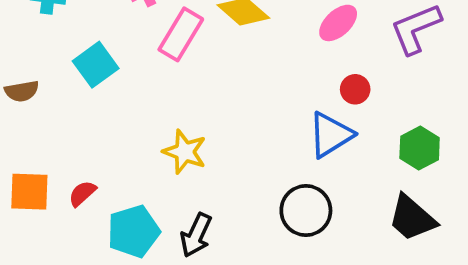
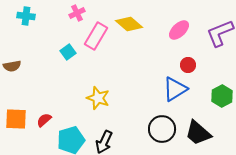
cyan square: (96, 65) -> (68, 52), moved, size x0.7
black trapezoid: (412, 218) -> (198, 133), moved

